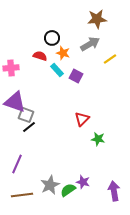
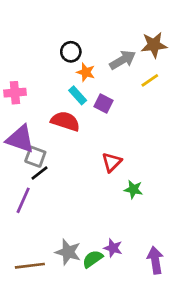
brown star: (97, 19) -> (154, 45), moved
red semicircle: (40, 56) -> (65, 121), moved, size x1.5
purple line: (17, 164) -> (23, 200), moved
gray star: (50, 185) -> (68, 252), turned -30

